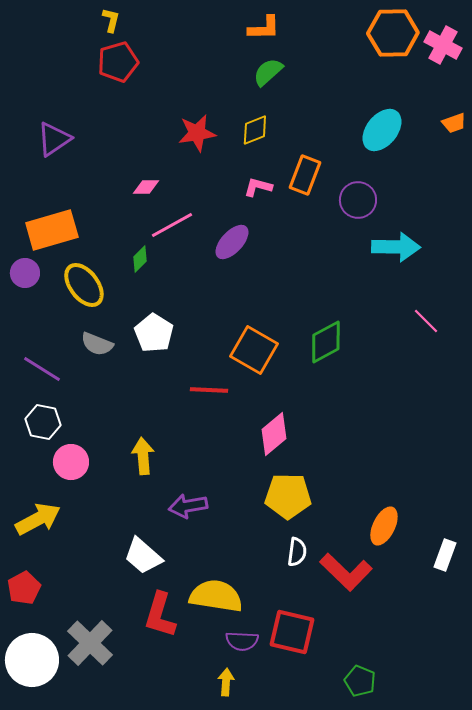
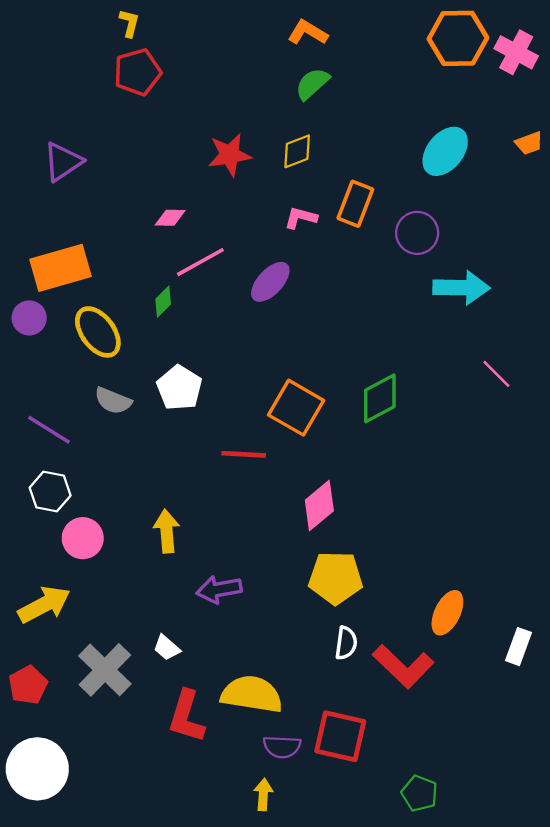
orange L-shape: (264, 28) -> (308, 32), turned -148
white trapezoid: (143, 556) -> (167, 648), size x0.6
gray cross: (90, 643) -> (105, 670), moved

